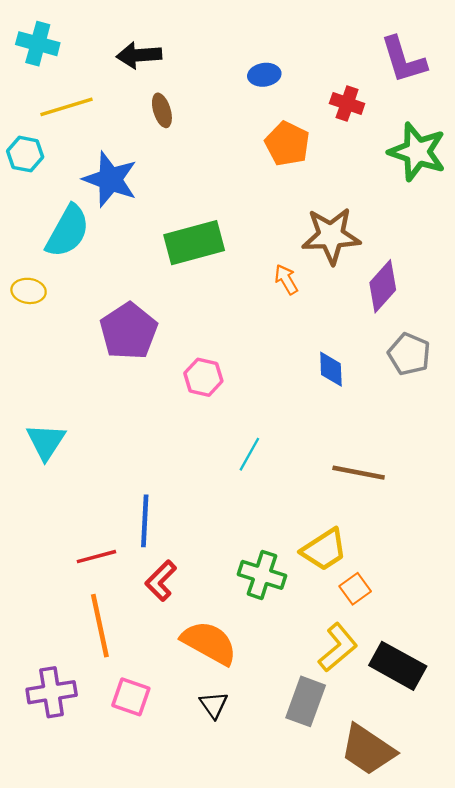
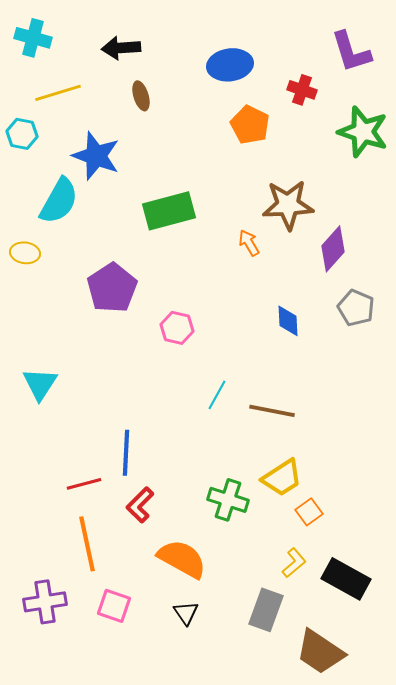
blue ellipse: (264, 75) -> (230, 65), size x1.6
brown line: (359, 473) -> (272, 411), moved
yellow L-shape: (338, 647) -> (294, 563), size x0.7

